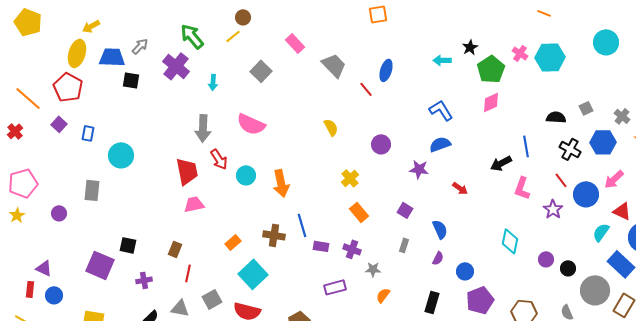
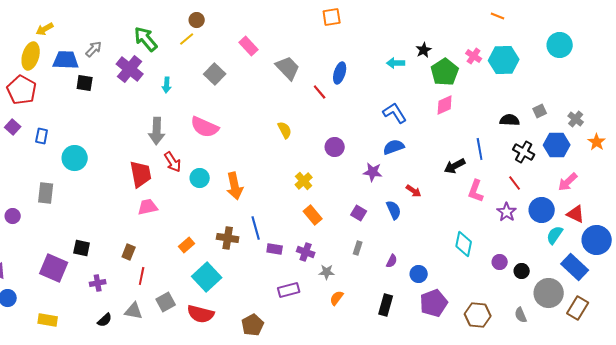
blue circle: (586, 194) -> (542, 210), moved
blue semicircle: (440, 229) -> (394, 210), moved

